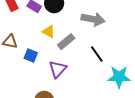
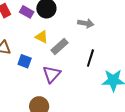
gray arrow: (93, 19) -> (86, 23), size x0.7
black line: (97, 54) -> (90, 58), turned 54

